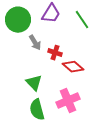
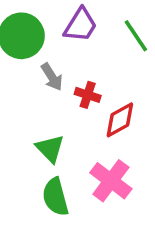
red diamond: (73, 67) -> (120, 120), turned -70
pink cross: (68, 101) -> (111, 181), turned -30

